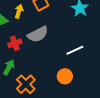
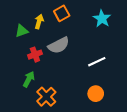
orange circle: (65, 76) -> (96, 94), moved

